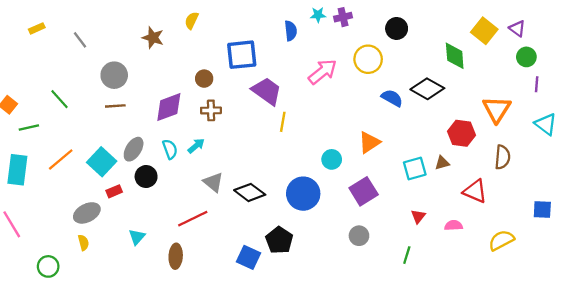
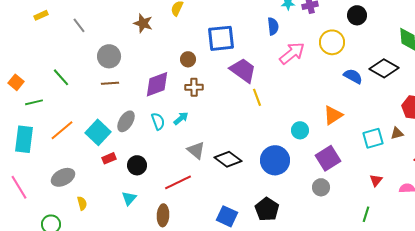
blue semicircle: (291, 31) -> (273, 26), moved
yellow line: (283, 122) -> (257, 97), turned -30
black circle: (146, 177) -> (137, 165), moved
gray ellipse: (87, 213) -> (63, 177), moved
gray circle: (359, 236) -> (321, 187), moved
black pentagon: (279, 240) -> (267, 209), moved

